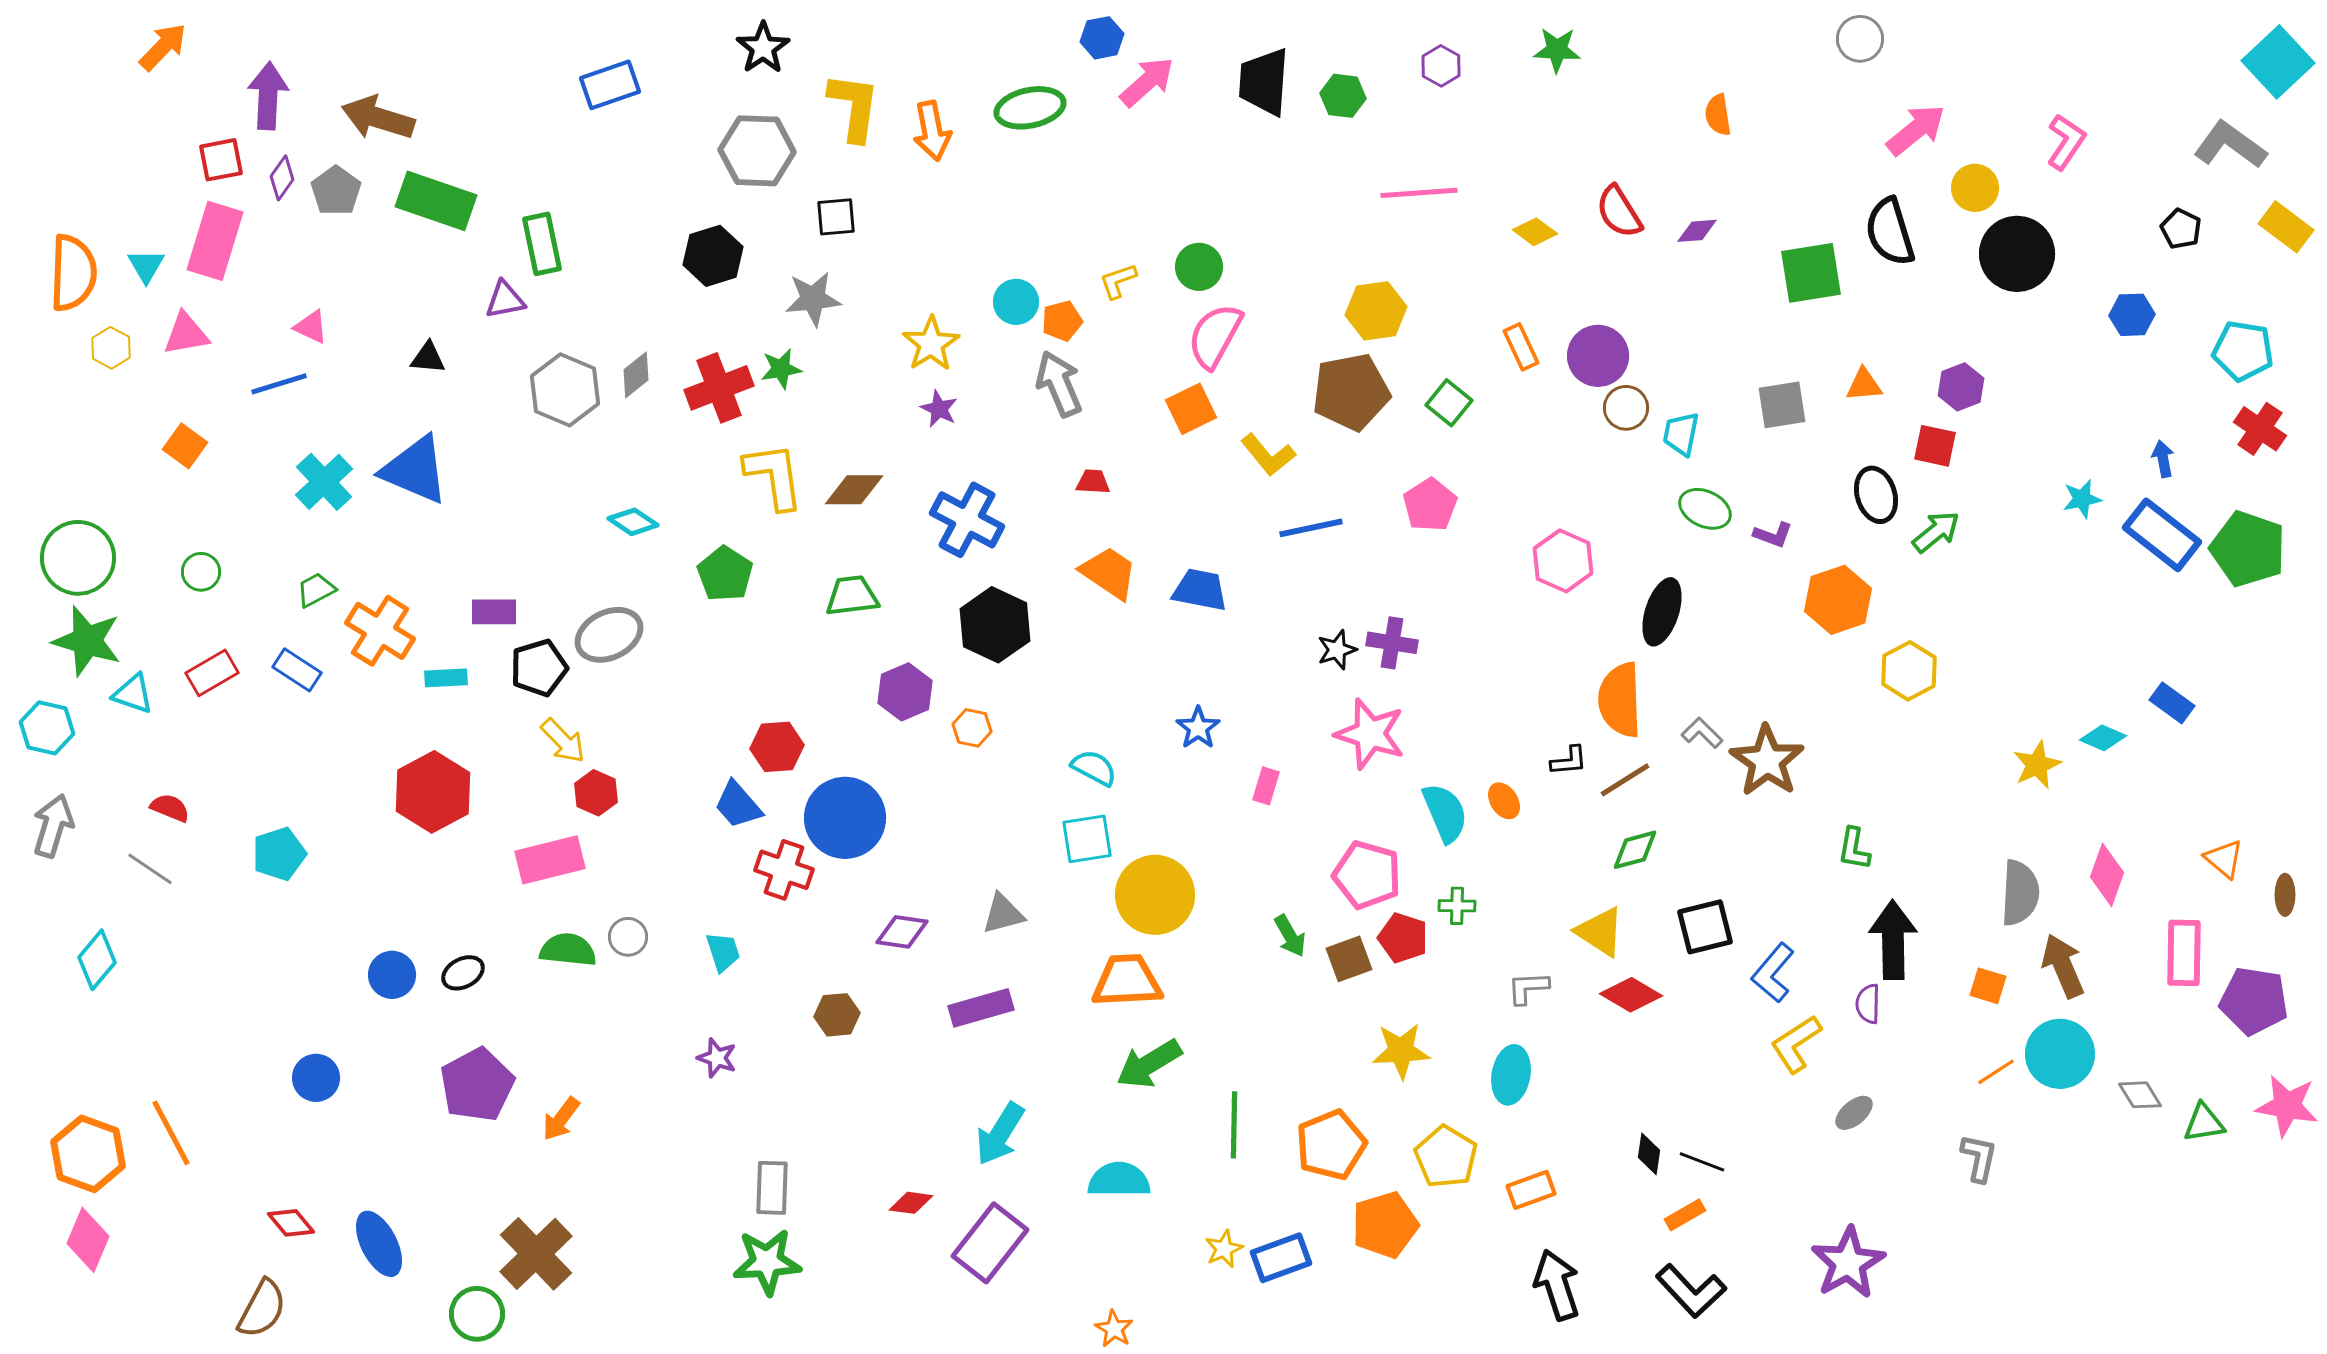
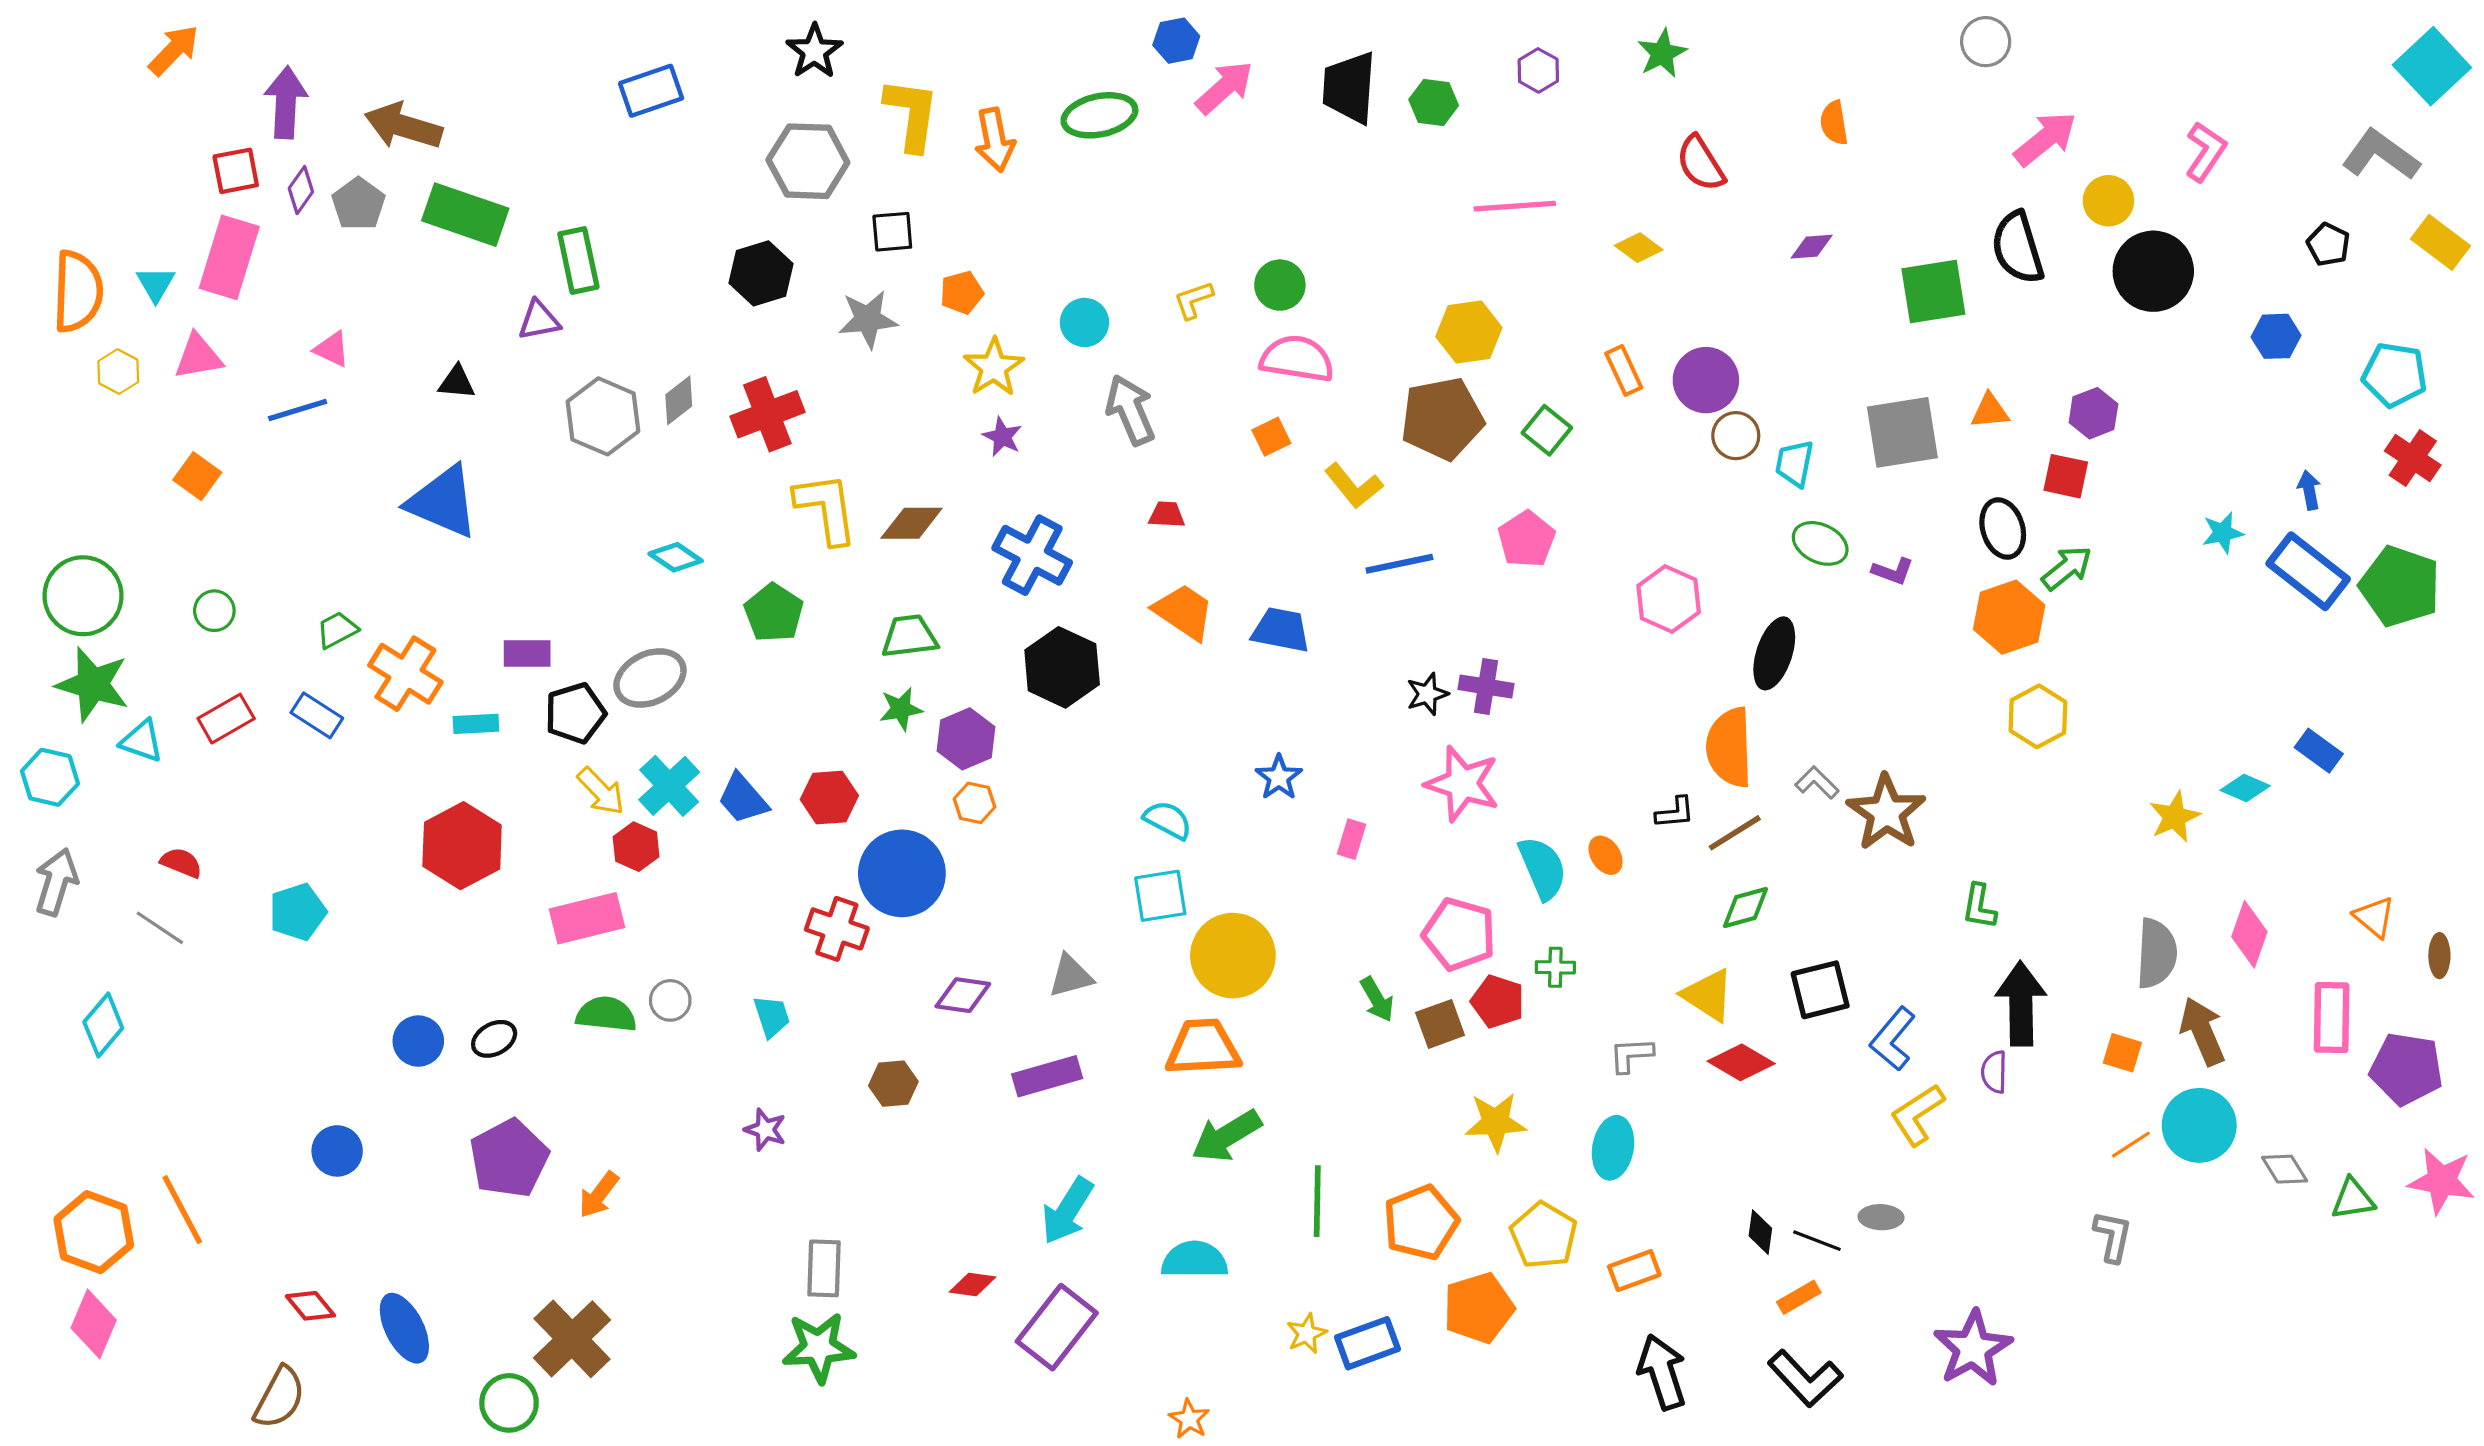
green star: (1557, 50) -> (1662, 53), turned -30
red semicircle: (1619, 212) -> (1701, 163), moved
orange pentagon: (1062, 321) -> (962, 293), moved
pink semicircle: (1215, 336) -> (1297, 359), turned 70
green star: (781, 369) -> (901, 709), moved
gray square: (1782, 405) -> (1902, 432), size x1.4
orange square: (1191, 409) -> (1271, 437), size x0.7
cyan cross: (324, 482) -> (669, 786), moved
orange hexagon: (1838, 600) -> (2009, 617), moved
orange hexagon: (972, 728) -> (975, 803), moved
blue trapezoid: (738, 805) -> (743, 799), moved
gray ellipse: (1854, 1113) -> (1881, 1217), moved, turned 42

